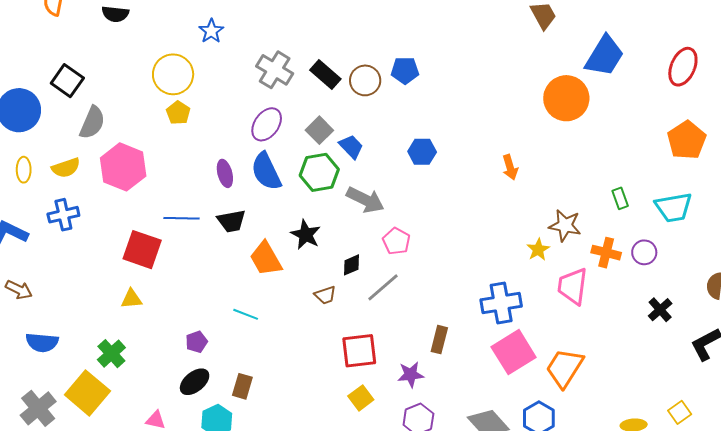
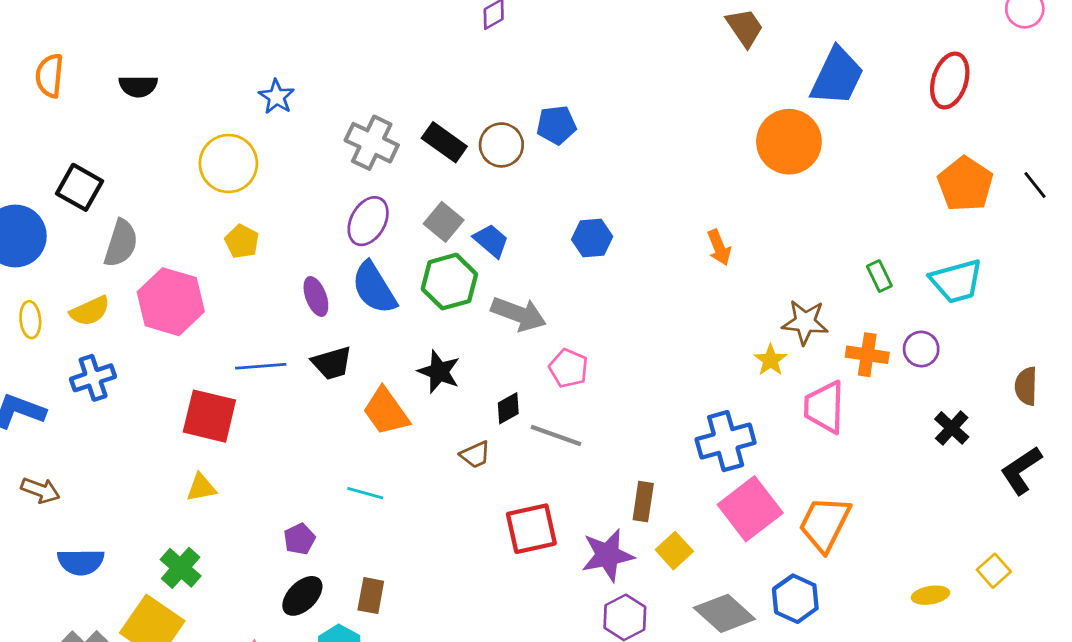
yellow pentagon: (178, 113) -> (242, 241), moved
gray line: (383, 287) -> (556, 435), turned 66
purple star: (411, 375) -> (608, 555), size x1.4
yellow square: (361, 398) -> (674, 551), moved

